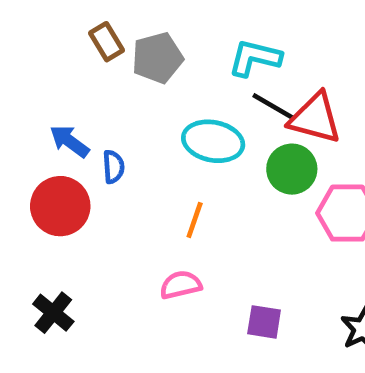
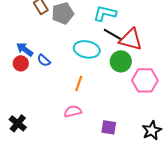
blue semicircle: (113, 167) -> (44, 60), turned 136
red circle: (60, 206) -> (21, 63), moved, size x0.6

